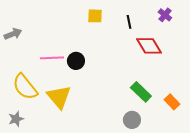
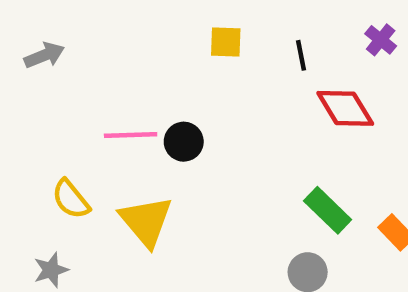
gray arrow: (13, 34) -> (44, 55), moved
yellow semicircle: (25, 87) -> (71, 199), size x0.7

